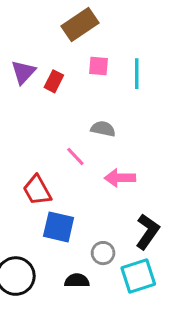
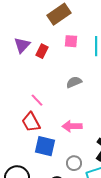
gray semicircle: (103, 129) -> (74, 82), turned -35
pink line: (75, 156) -> (37, 100), moved
pink arrow: (120, 178) -> (72, 126), moved

